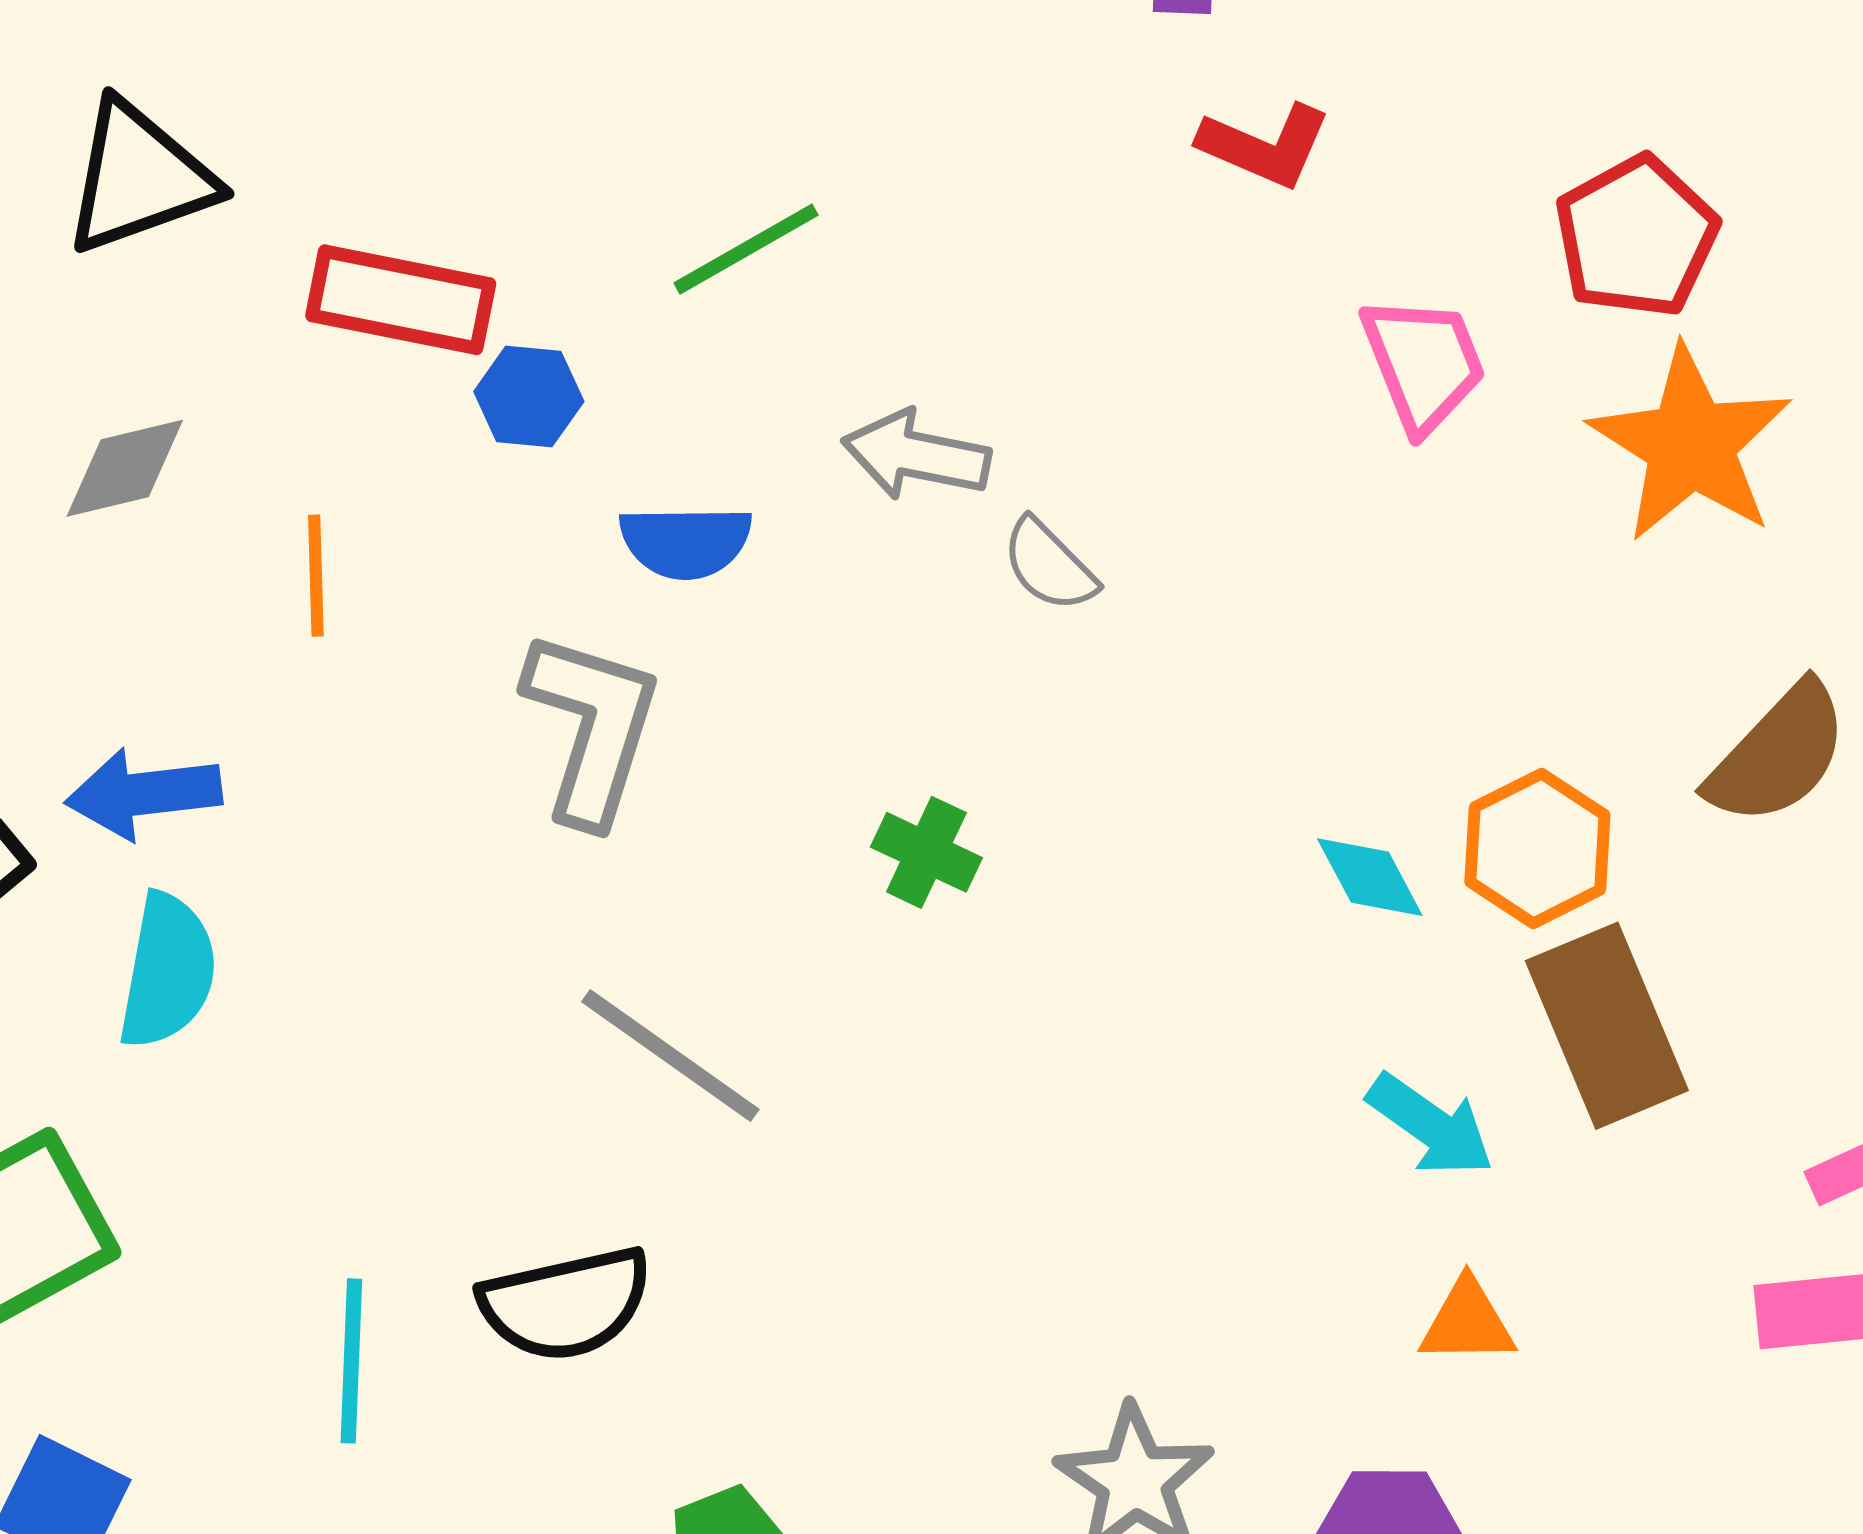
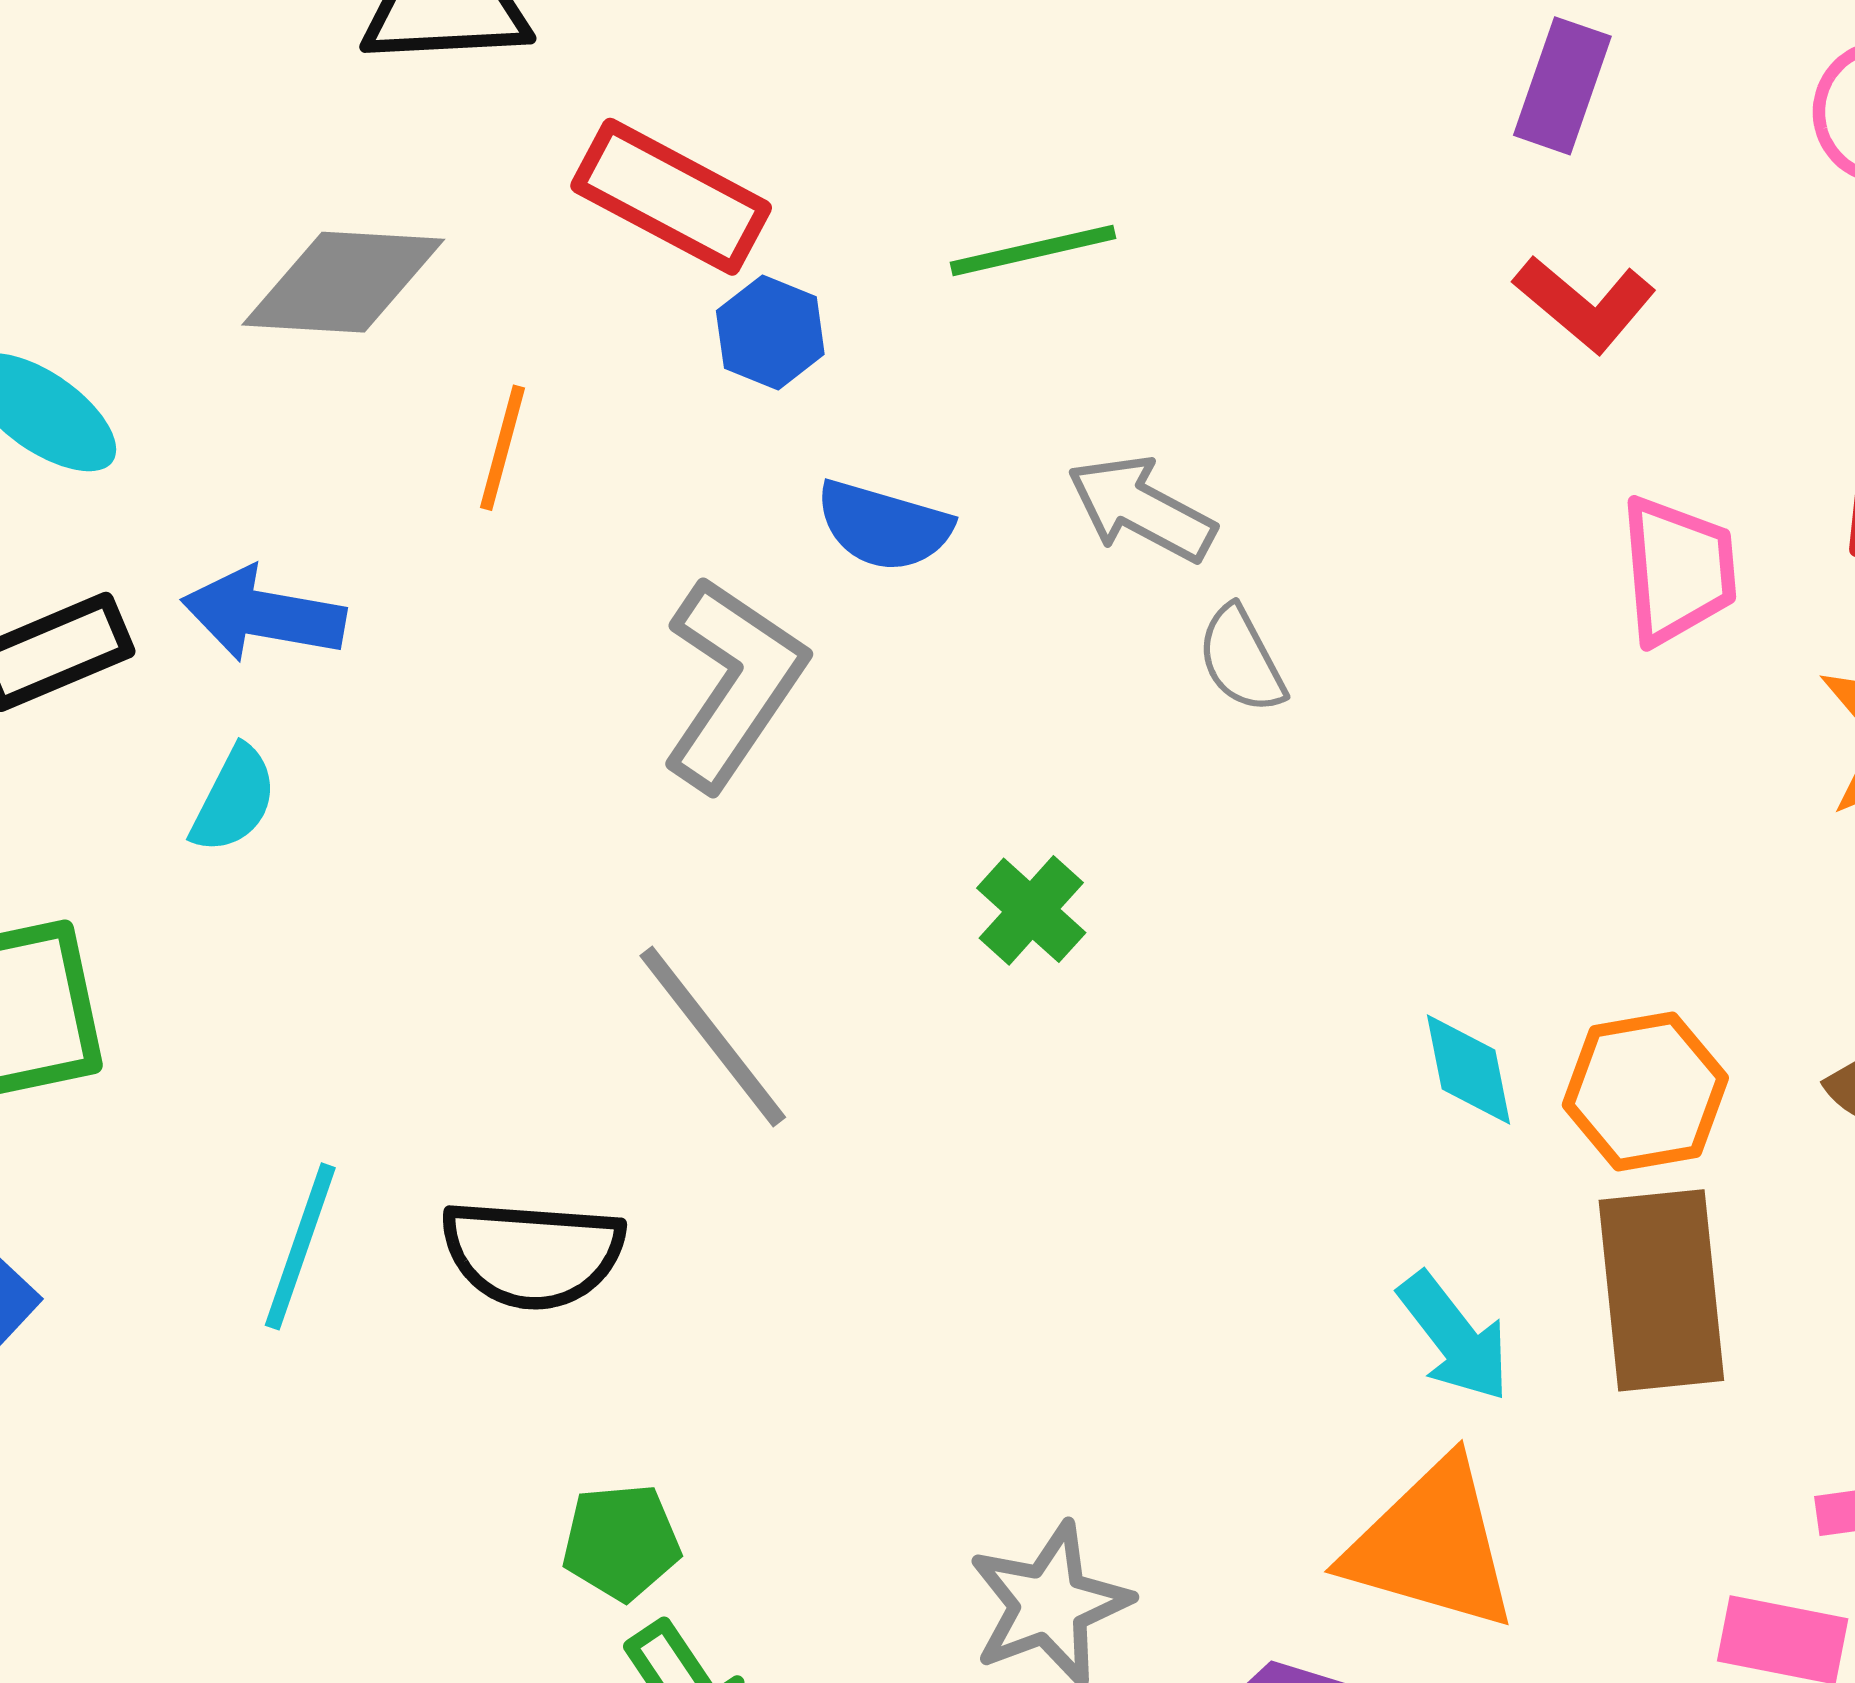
gray diamond: (125, 468) -> (343, 282), size x1.4
cyan semicircle: (168, 971) -> (234, 800), size x0.7
orange triangle: (1467, 1322) -> (1432, 1545), size x1.8

